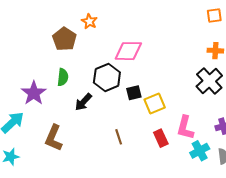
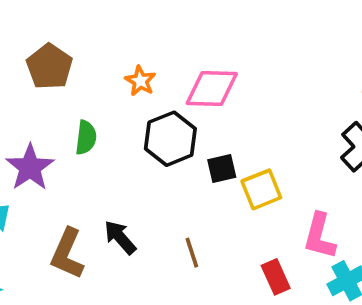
orange star: (89, 21) -> (140, 81), moved
brown pentagon: (64, 39) -> (49, 67), moved
black arrow: (83, 102) -> (120, 237), moved, turned 96
red rectangle: (161, 138) -> (276, 277), moved

